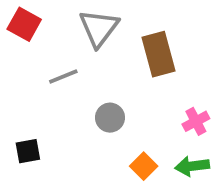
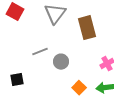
gray line: (63, 77) -> (40, 52), moved

